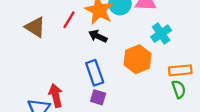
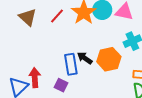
black arrow: (98, 36) -> (85, 58), moved
purple square: (98, 97) -> (61, 85), moved

